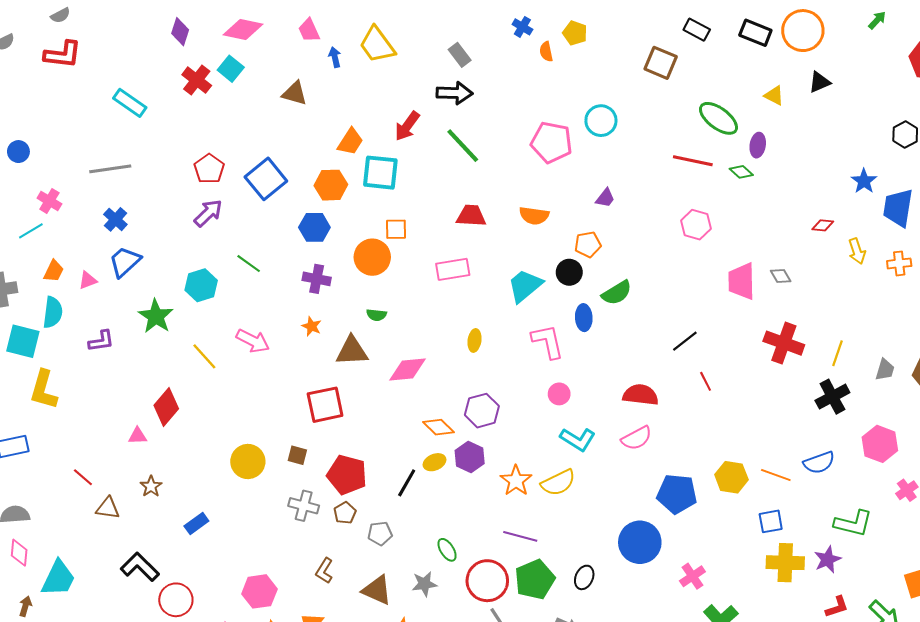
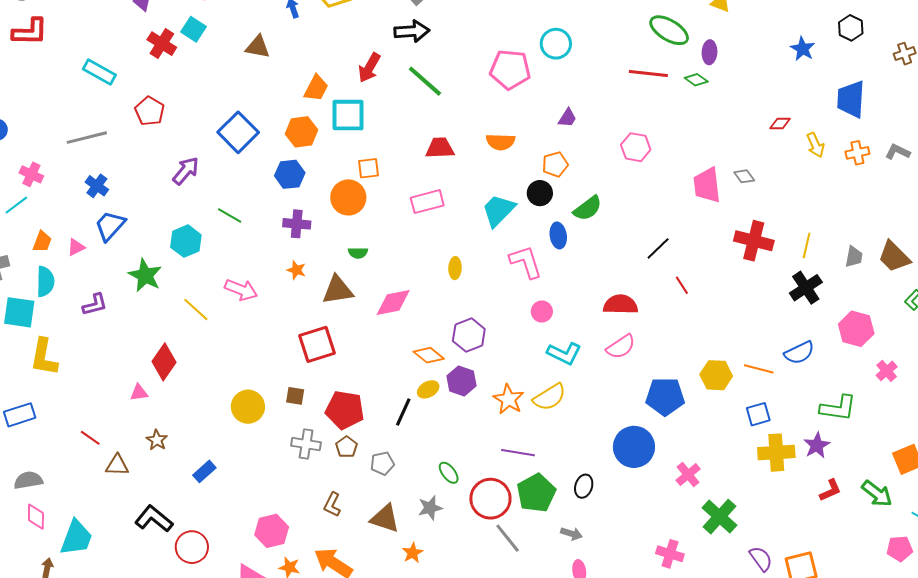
red pentagon: (209, 169) -> (150, 111), moved
blue star: (864, 181) -> (803, 49), moved
pink hexagon: (696, 225) -> (636, 147), moved

